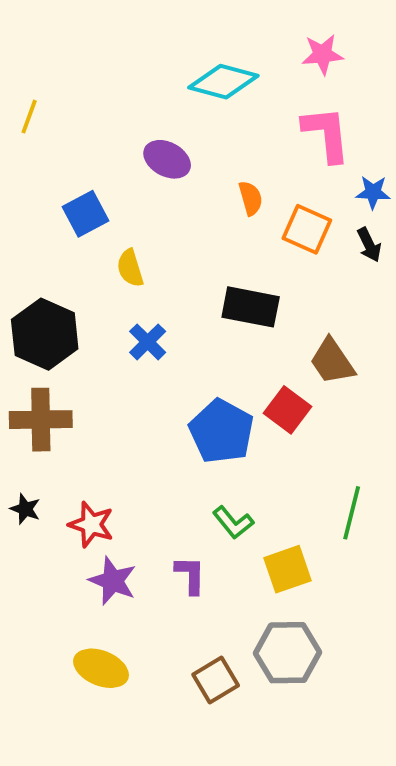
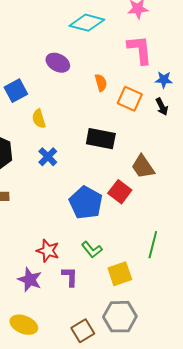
red star: (91, 524) -> (48, 251), moved

